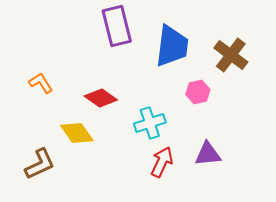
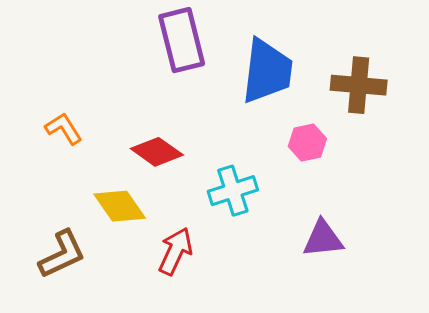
brown cross: (231, 55) -> (359, 85), turned -32
red arrow: (162, 162) -> (175, 251), moved

